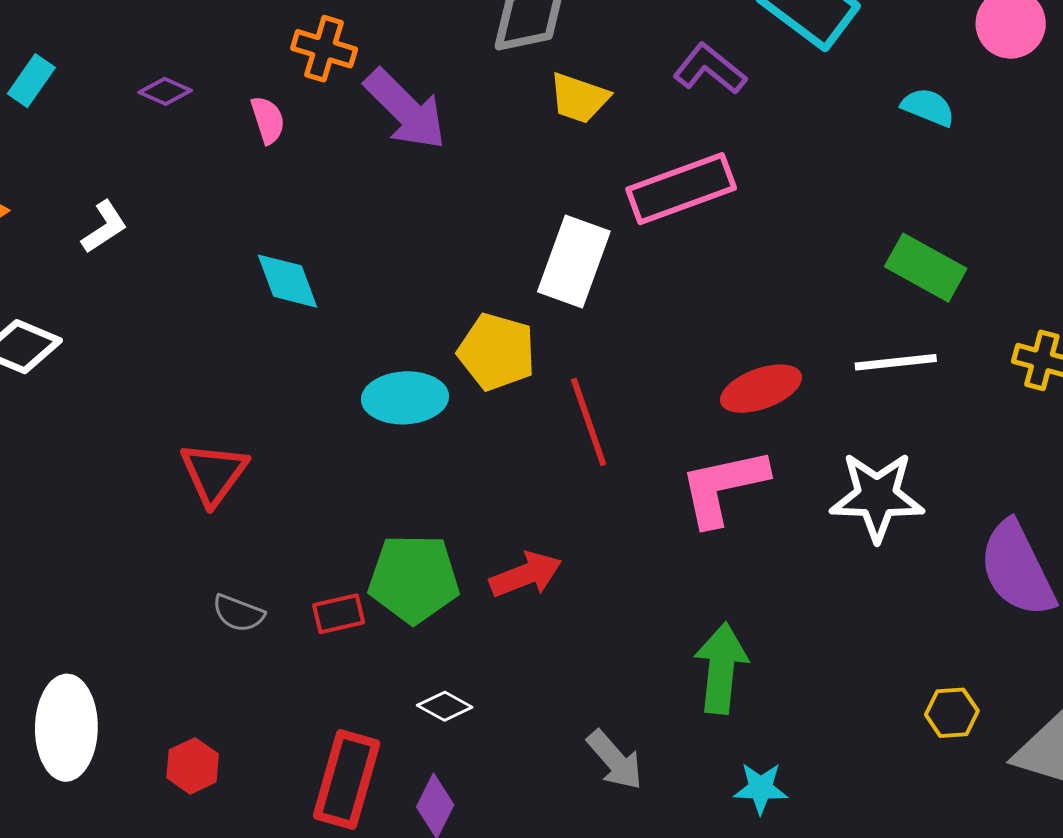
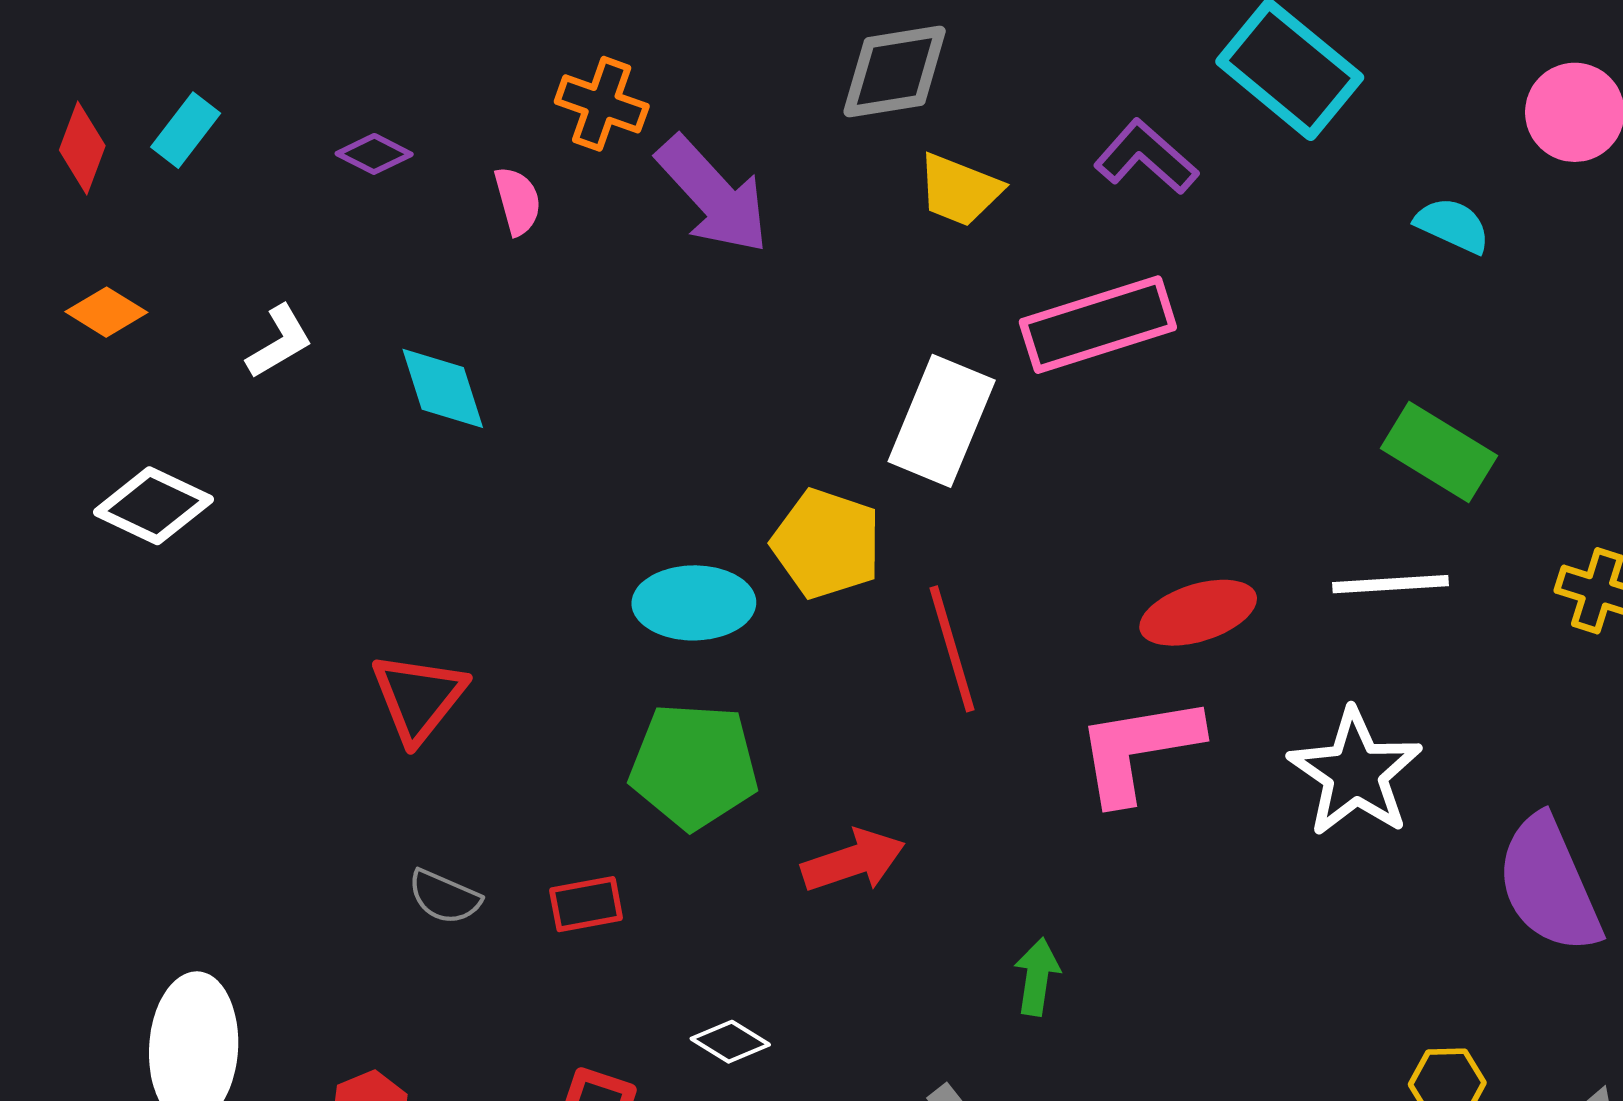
cyan diamond: (288, 281) -> (443, 388), moved
white star: (877, 496) -> (1355, 773), turned 30
green pentagon: (414, 579) -> (694, 766), moved
green arrow: (721, 668) -> (1037, 977), moved, size x0.6

